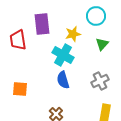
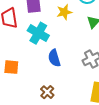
cyan cross: (63, 55) -> (38, 33), moved

